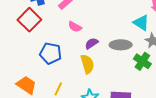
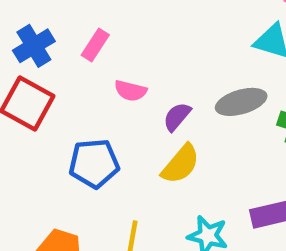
yellow semicircle: (87, 64) -> (181, 164), turned 72

